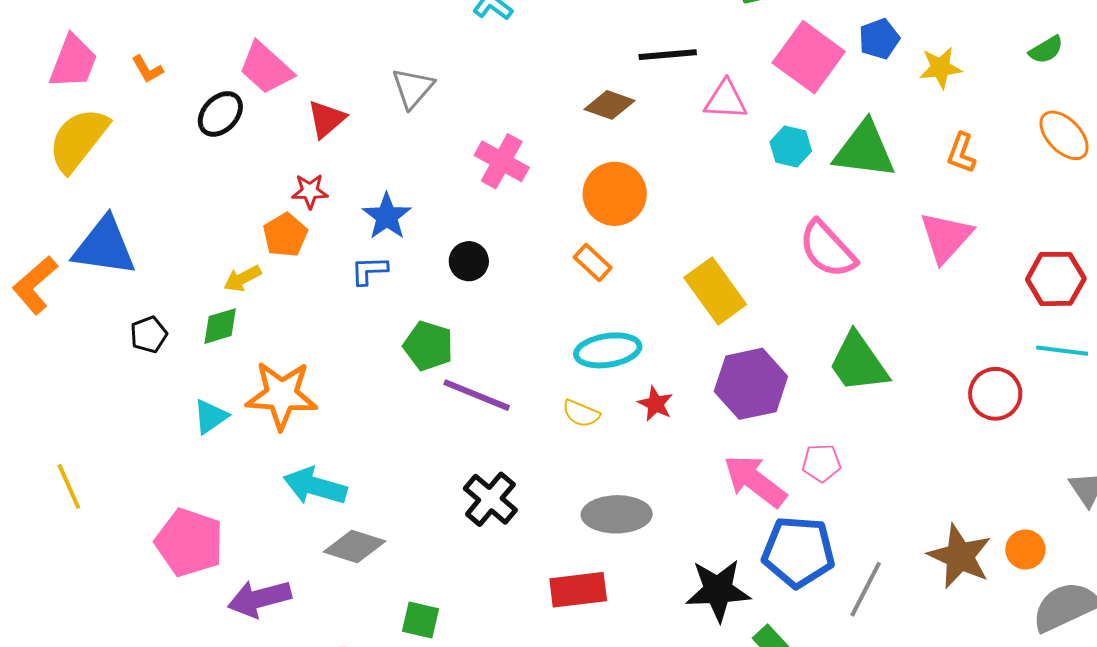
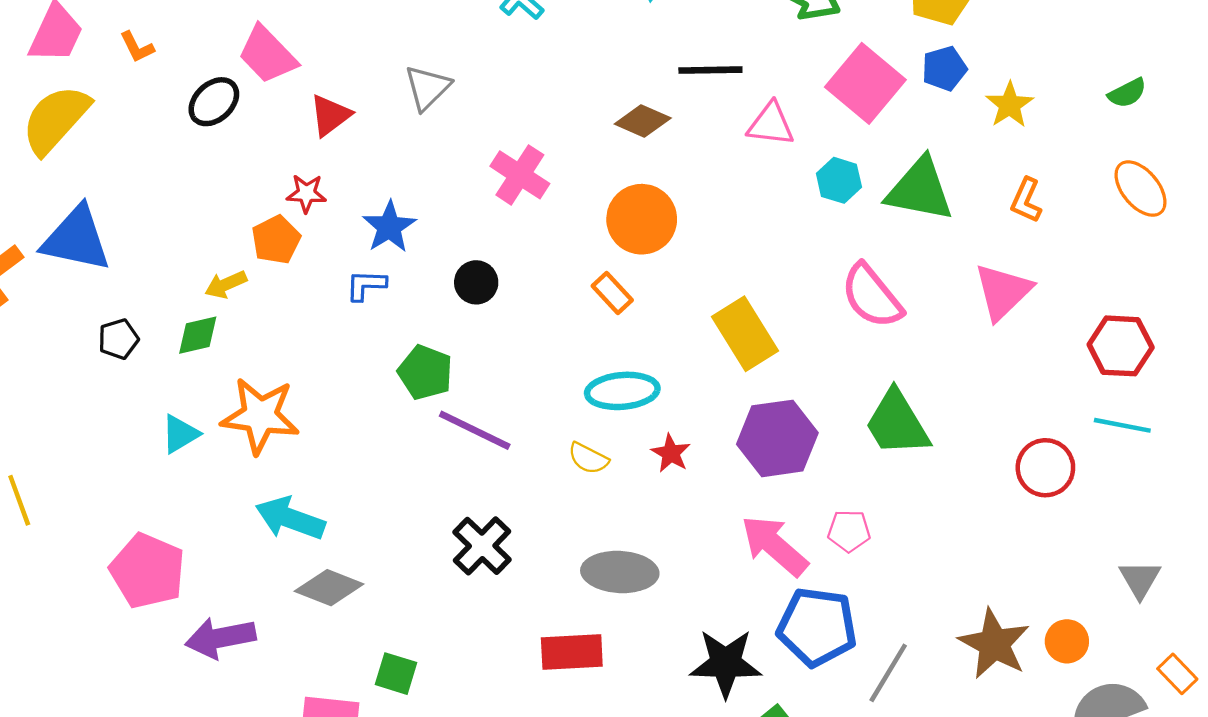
yellow star: (940, 68) -> (1010, 105), turned -30

